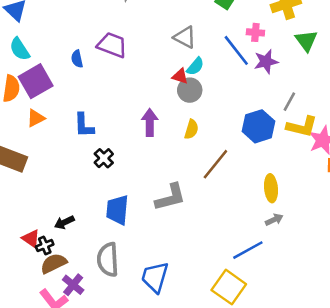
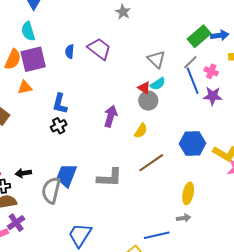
gray line: (289, 102) -> (190, 62), moved
black cross: (104, 158) -> (59, 126), moved
gray semicircle: (108, 260) -> (51, 190), moved

